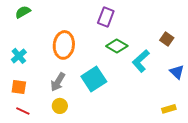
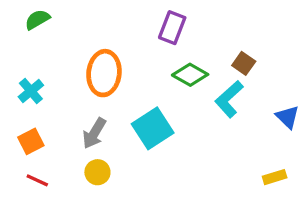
brown square: (167, 39) -> (244, 63), moved
orange square: (19, 87) -> (31, 141), turned -35

